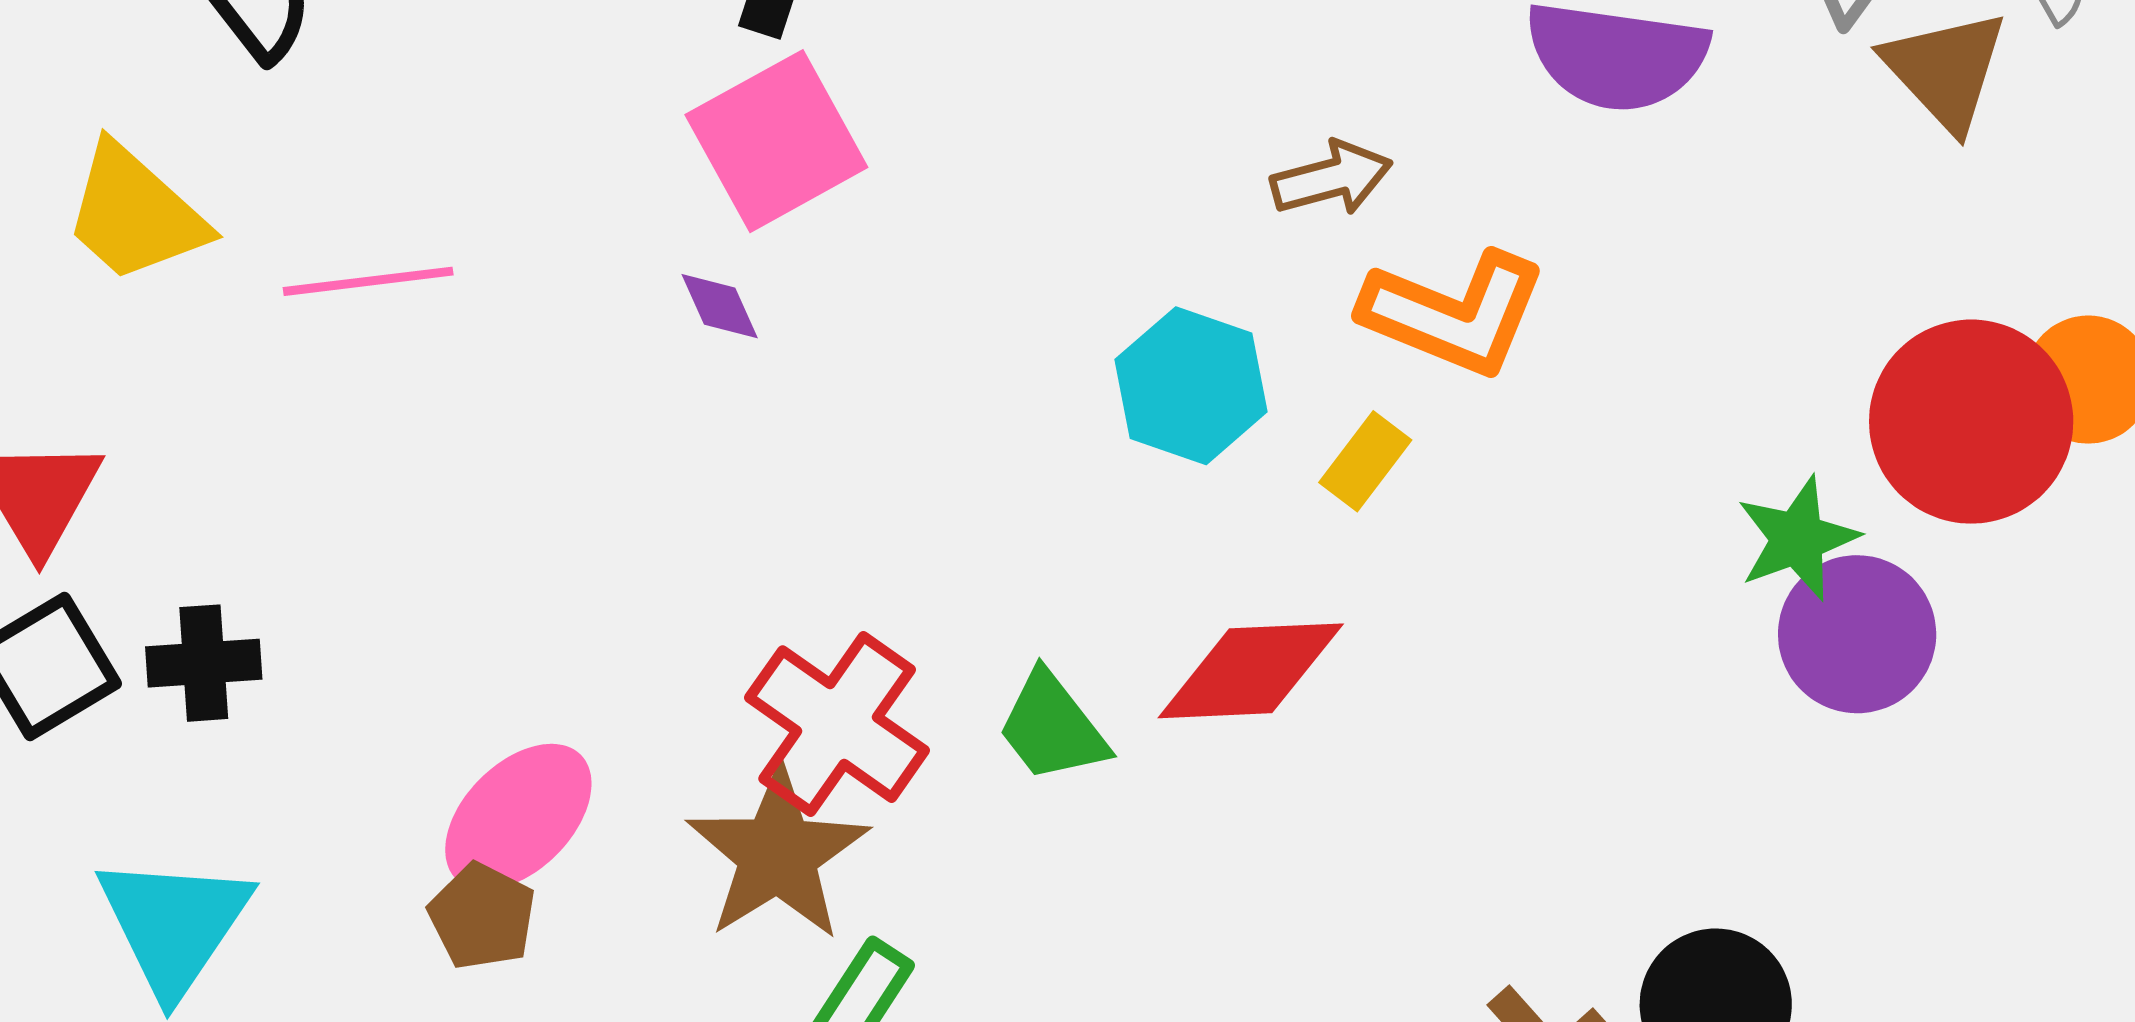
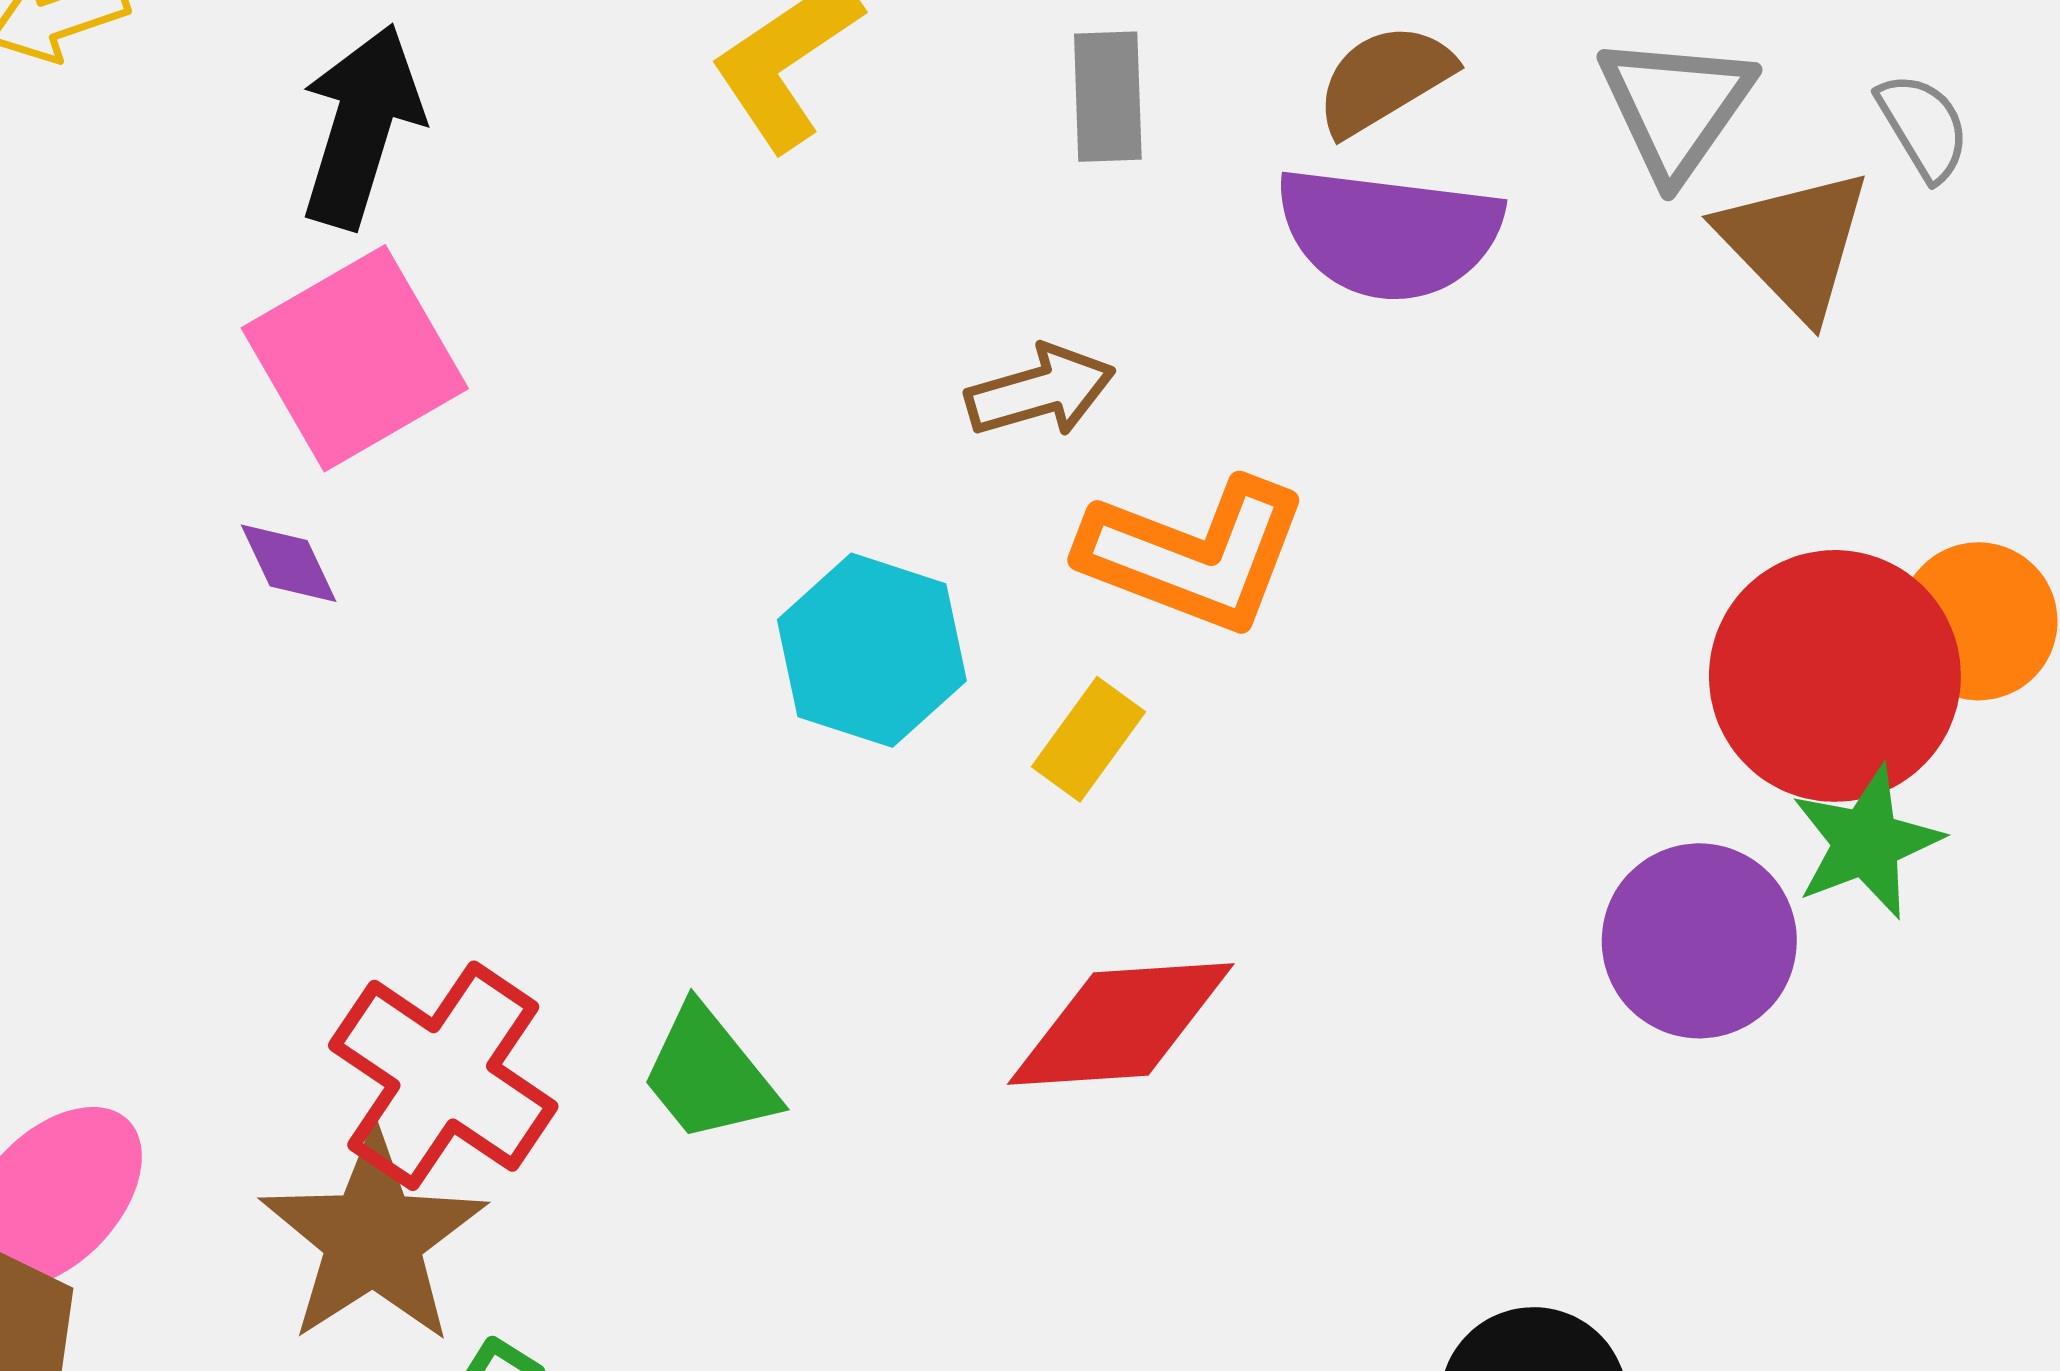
green star: (1797, 539) -> (1866, 842), moved
red diamond: (1251, 671) -> (1121, 1024), moved

